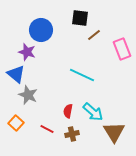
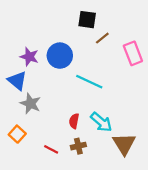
blue circle: (41, 30) -> (60, 56), moved
red line: (47, 129) -> (51, 149), moved

